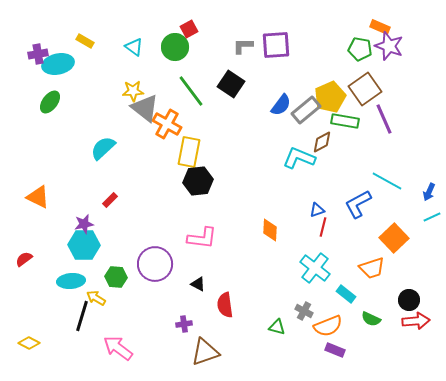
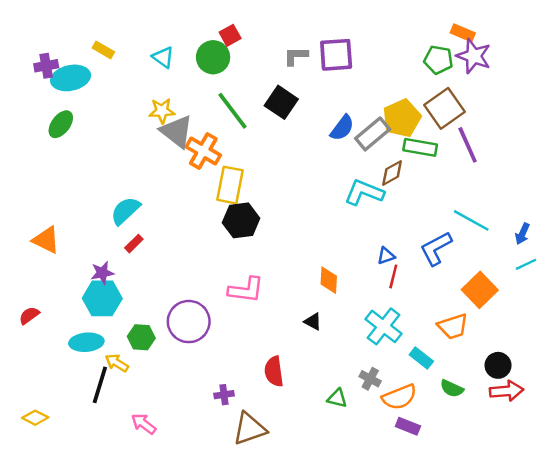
cyan semicircle: (103, 148) -> (125, 211), moved
black triangle: (198, 284) -> (313, 322), moved
pink arrow: (118, 348) -> (144, 424), size x0.7

